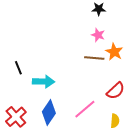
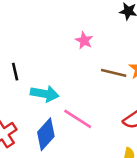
pink star: (98, 35) -> (84, 41), moved
pink line: (85, 109) -> (78, 119), moved, turned 65

